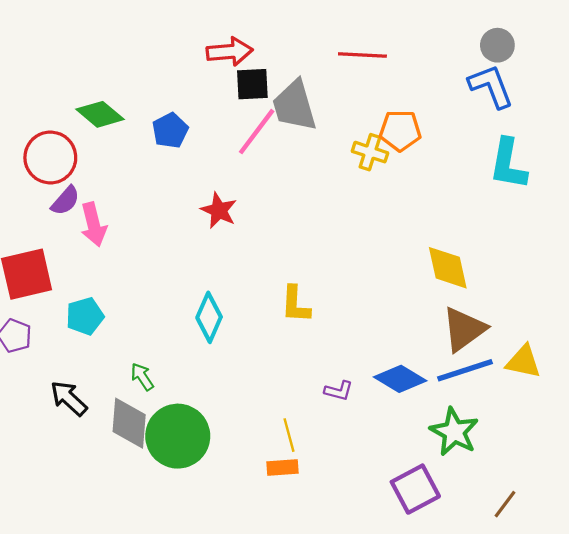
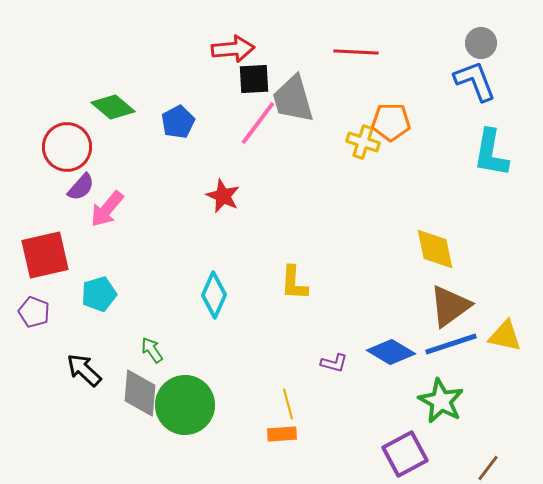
pink arrow: (94, 224) -> (107, 209), turned 54

